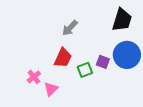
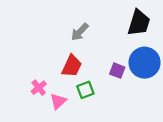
green square: (85, 70) -> (85, 90), moved

